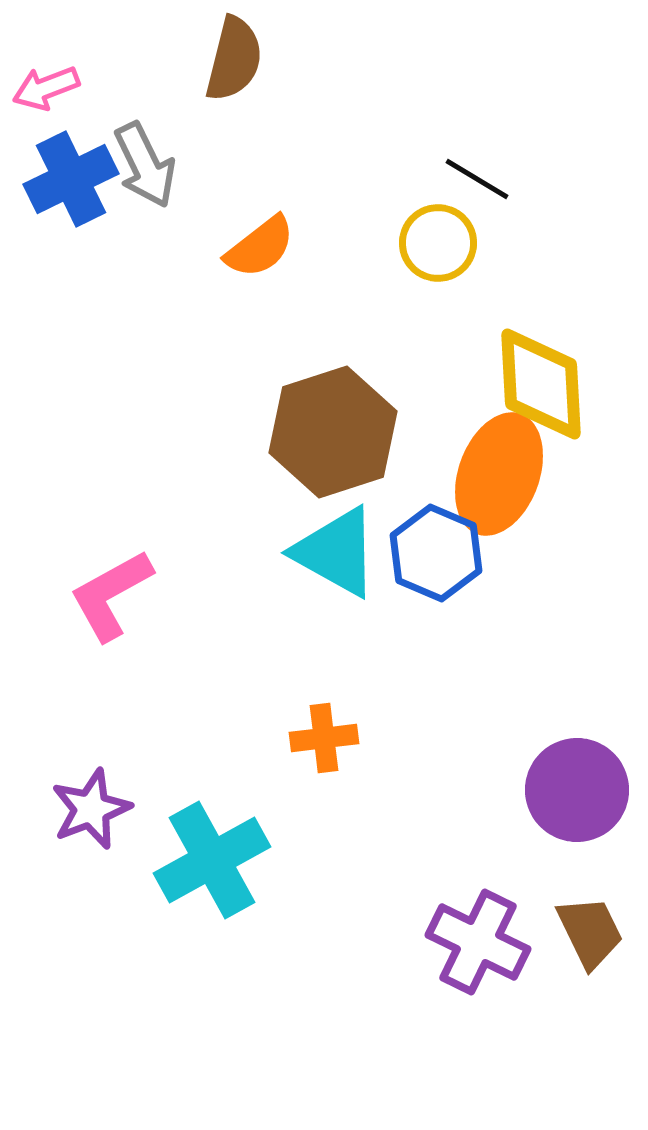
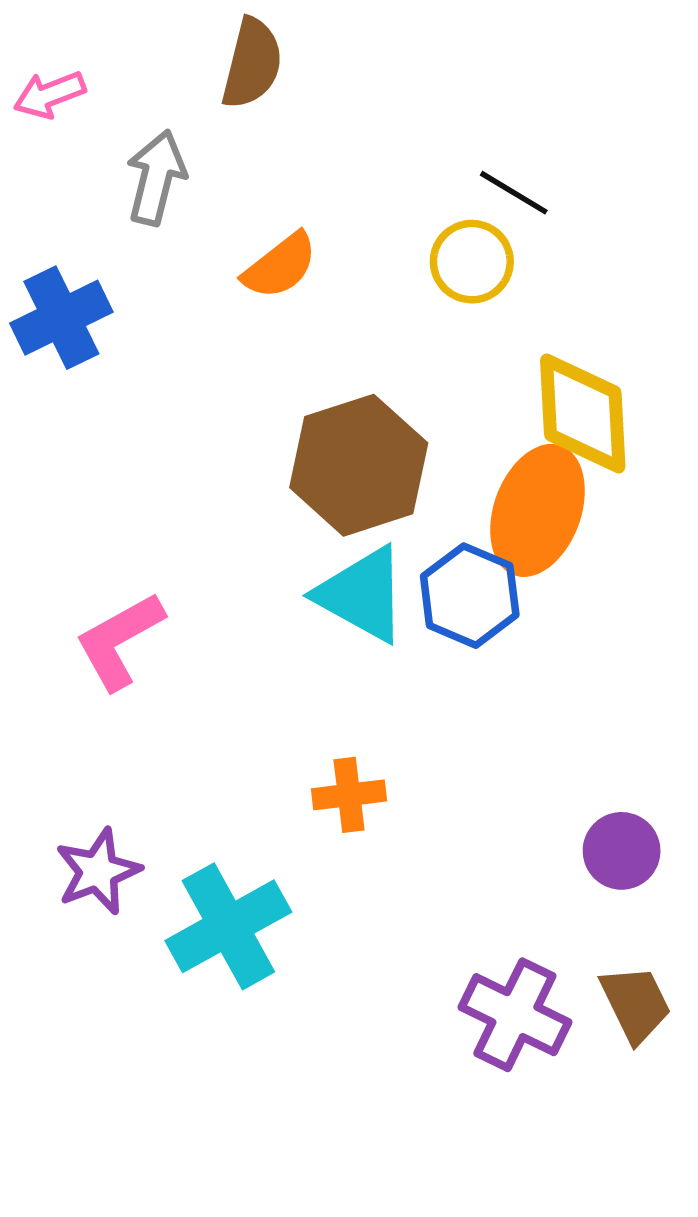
gray arrow: (145, 165) -> (156, 178), turned -140
blue cross: (71, 179) -> (61, 318), moved
purple circle: (577, 790) -> (622, 851), size x0.7

